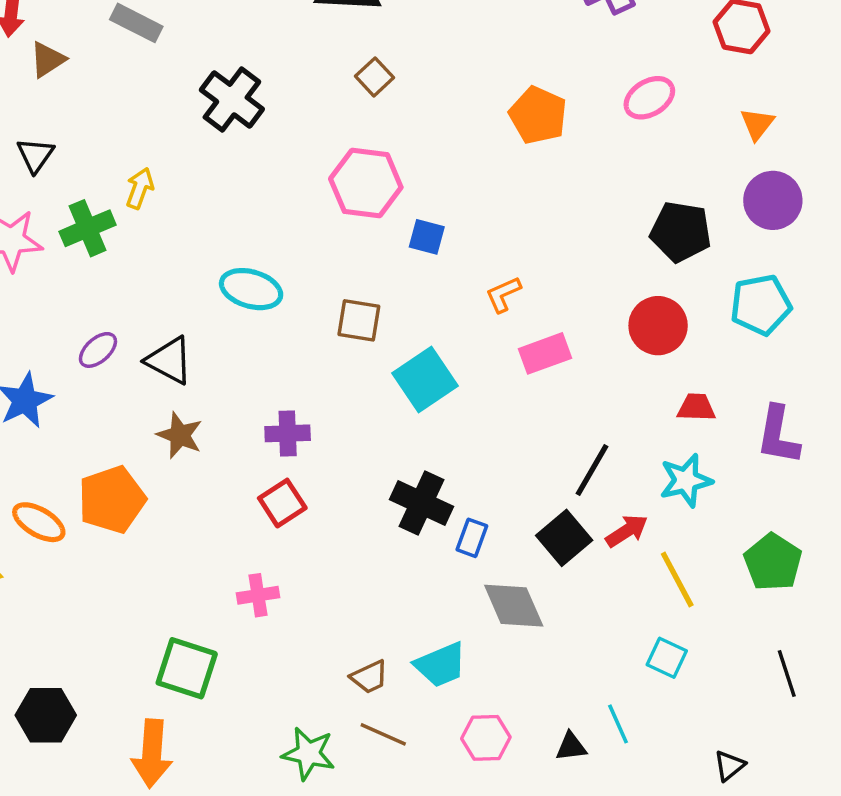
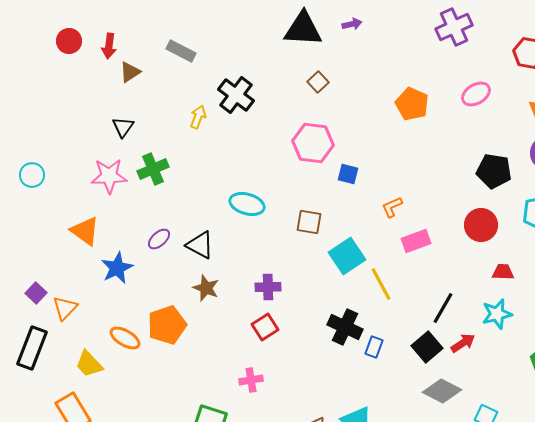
yellow arrow: (140, 188) -> (198, 117), moved
yellow line: (677, 580) -> (381, 284), moved
gray diamond: (514, 606) -> (442, 391), moved, turned -39

